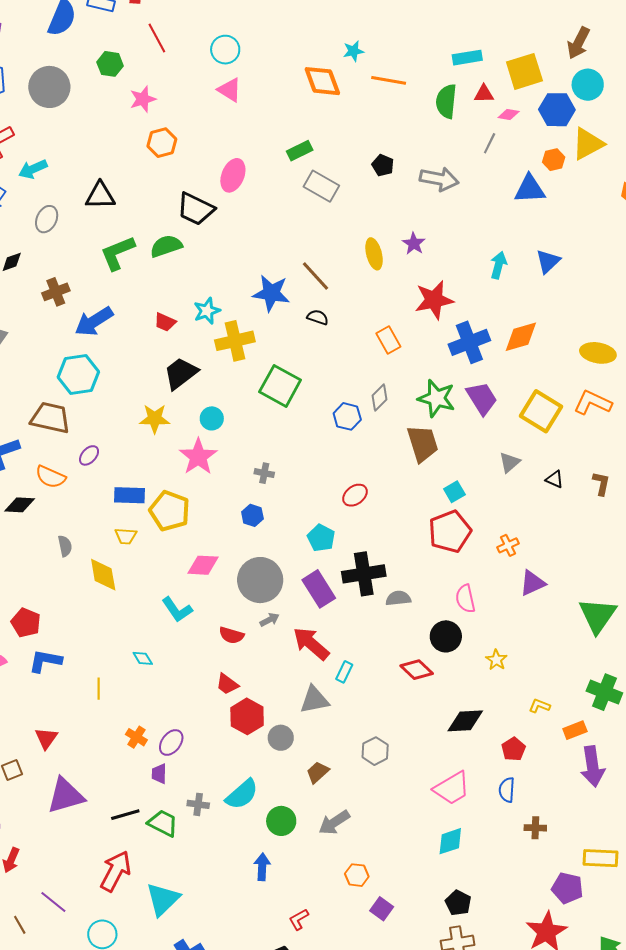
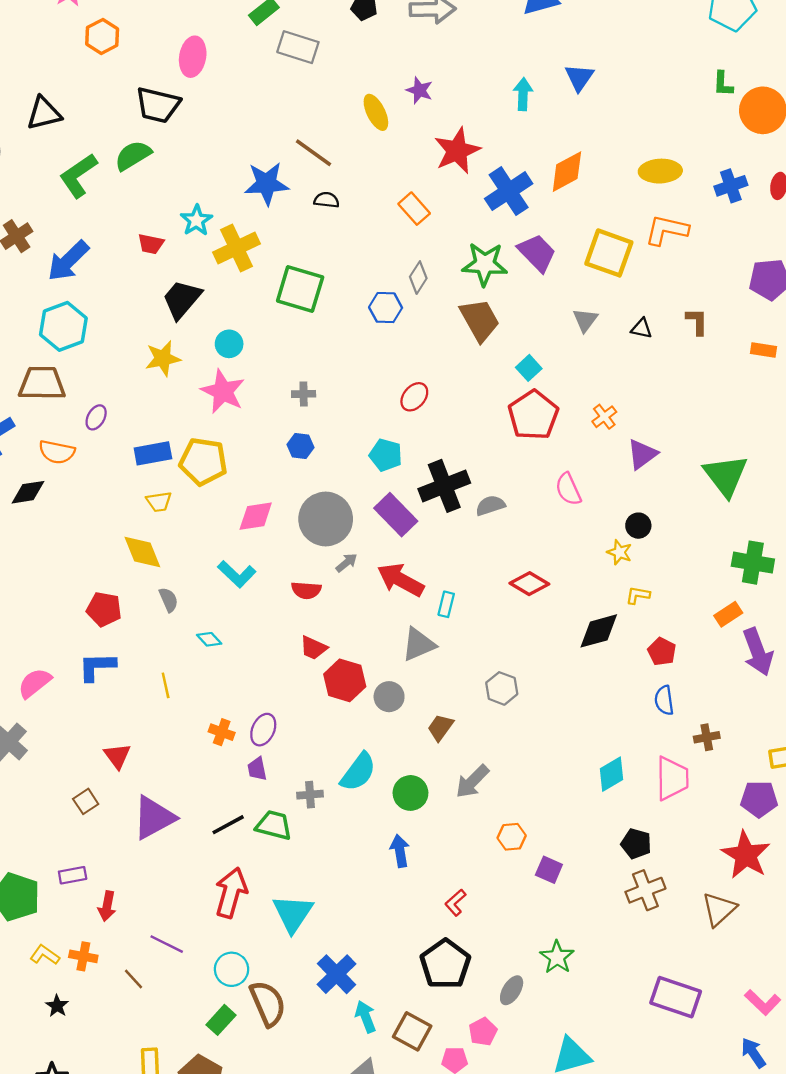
gray semicircle: (65, 546) -> (169, 600), moved
red pentagon: (26, 623) -> (104, 609), moved
black circle: (446, 636) -> (638, 526), moved, size x0.7
yellow L-shape: (539, 706) -> (638, 595), moved
pink trapezoid: (452, 788) -> (672, 778), moved, turned -48

